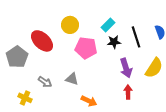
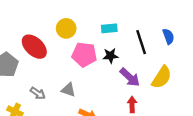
cyan rectangle: (108, 25) -> (109, 28), turned 40
black star: (114, 42) -> (110, 56), moved
purple arrow: (126, 68) -> (130, 77), turned -30

